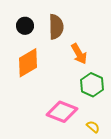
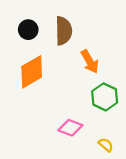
pink diamond: (62, 112) -> (70, 128), size x0.7

